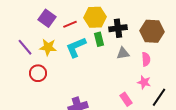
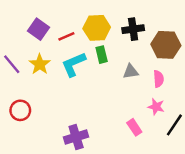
black cross: (118, 28) -> (133, 29), moved
yellow star: (48, 47) -> (40, 64), turned 30
red circle: (38, 73) -> (20, 110), moved

